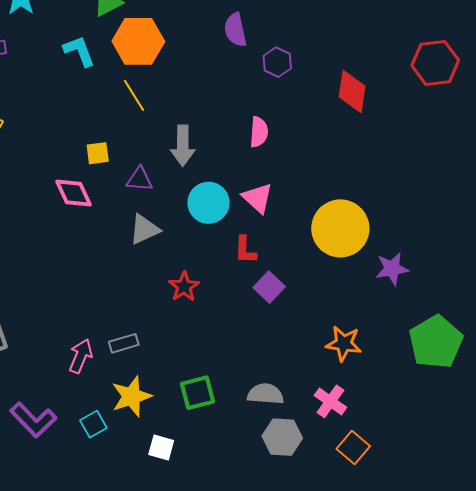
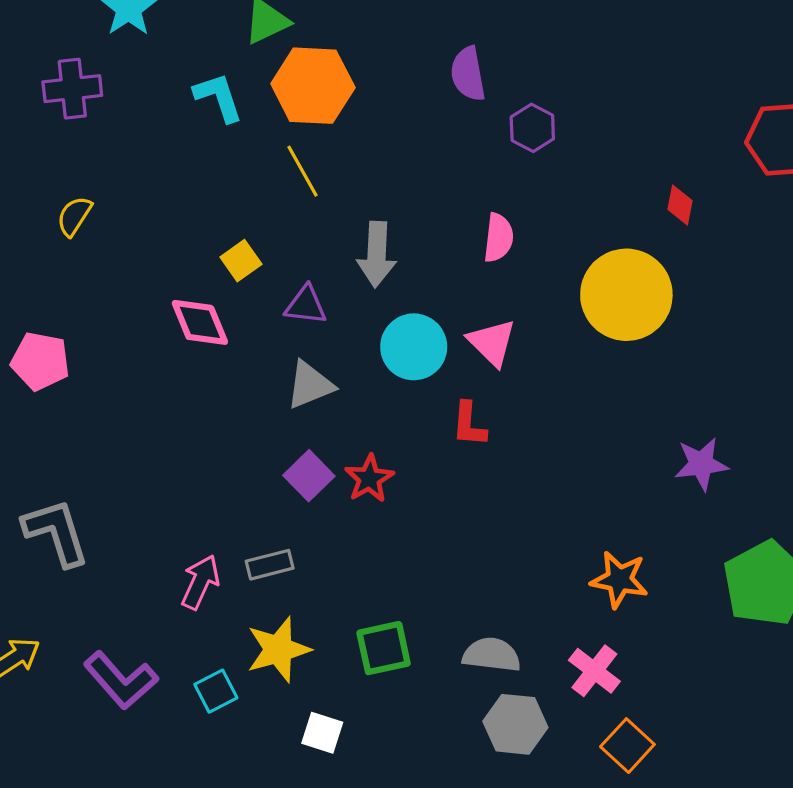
red diamond: (352, 92) -> (680, 205), moved, size x0.6
yellow square: (98, 153) -> (241, 261), turned -30
yellow circle: (340, 228) -> (626, 295), moved
purple square: (269, 287) -> (309, 476), moved

